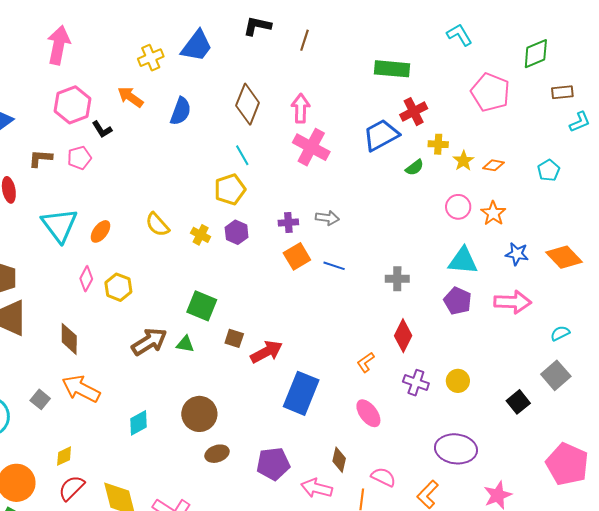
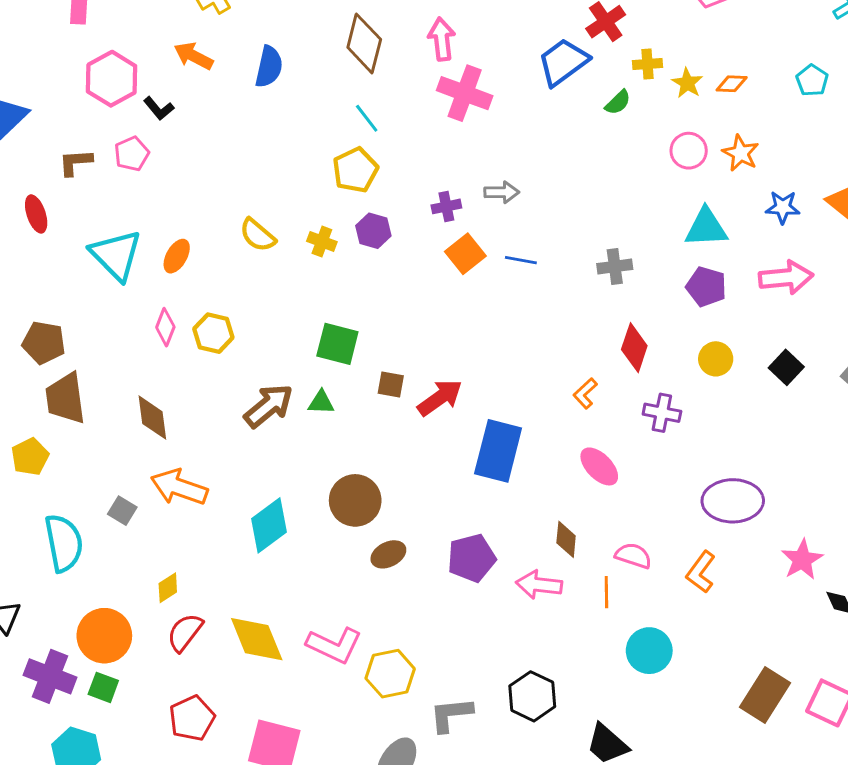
yellow circle: (458, 381) -> (716, 359), moved
black square: (518, 402) -> (786, 367), moved
cyan diamond: (139, 423) -> (269, 525), size x1.4

